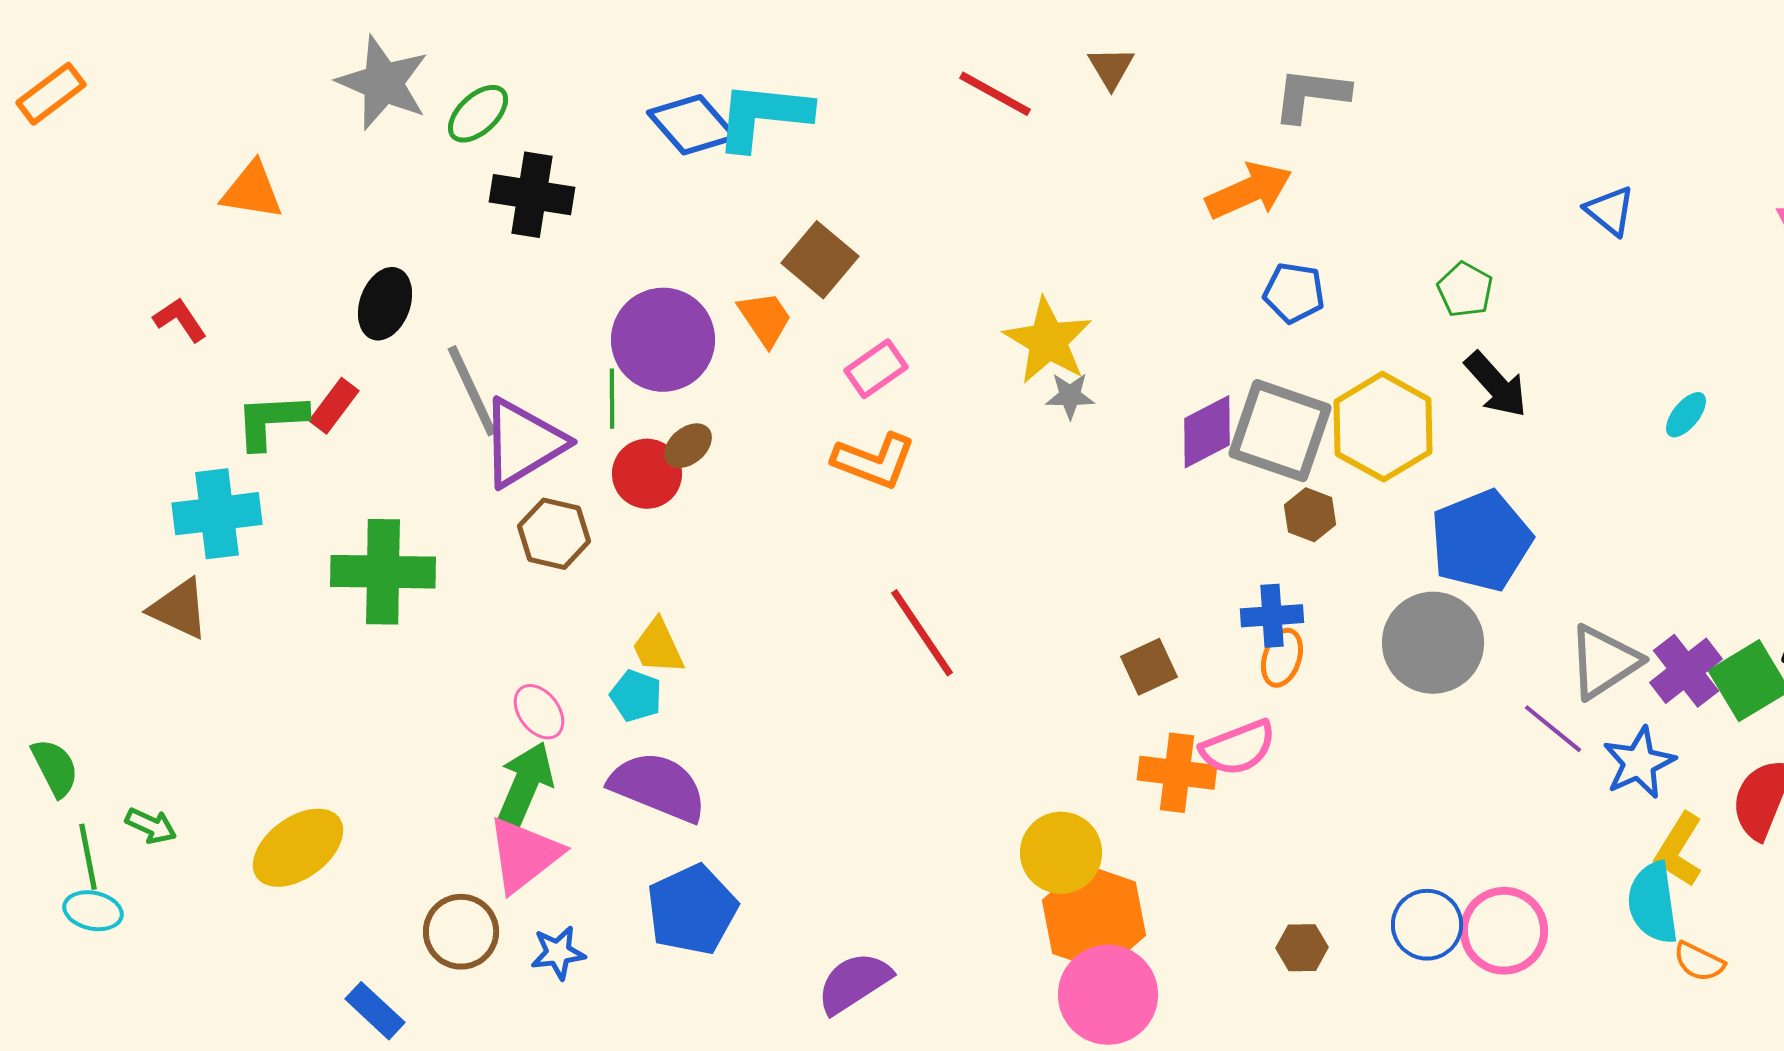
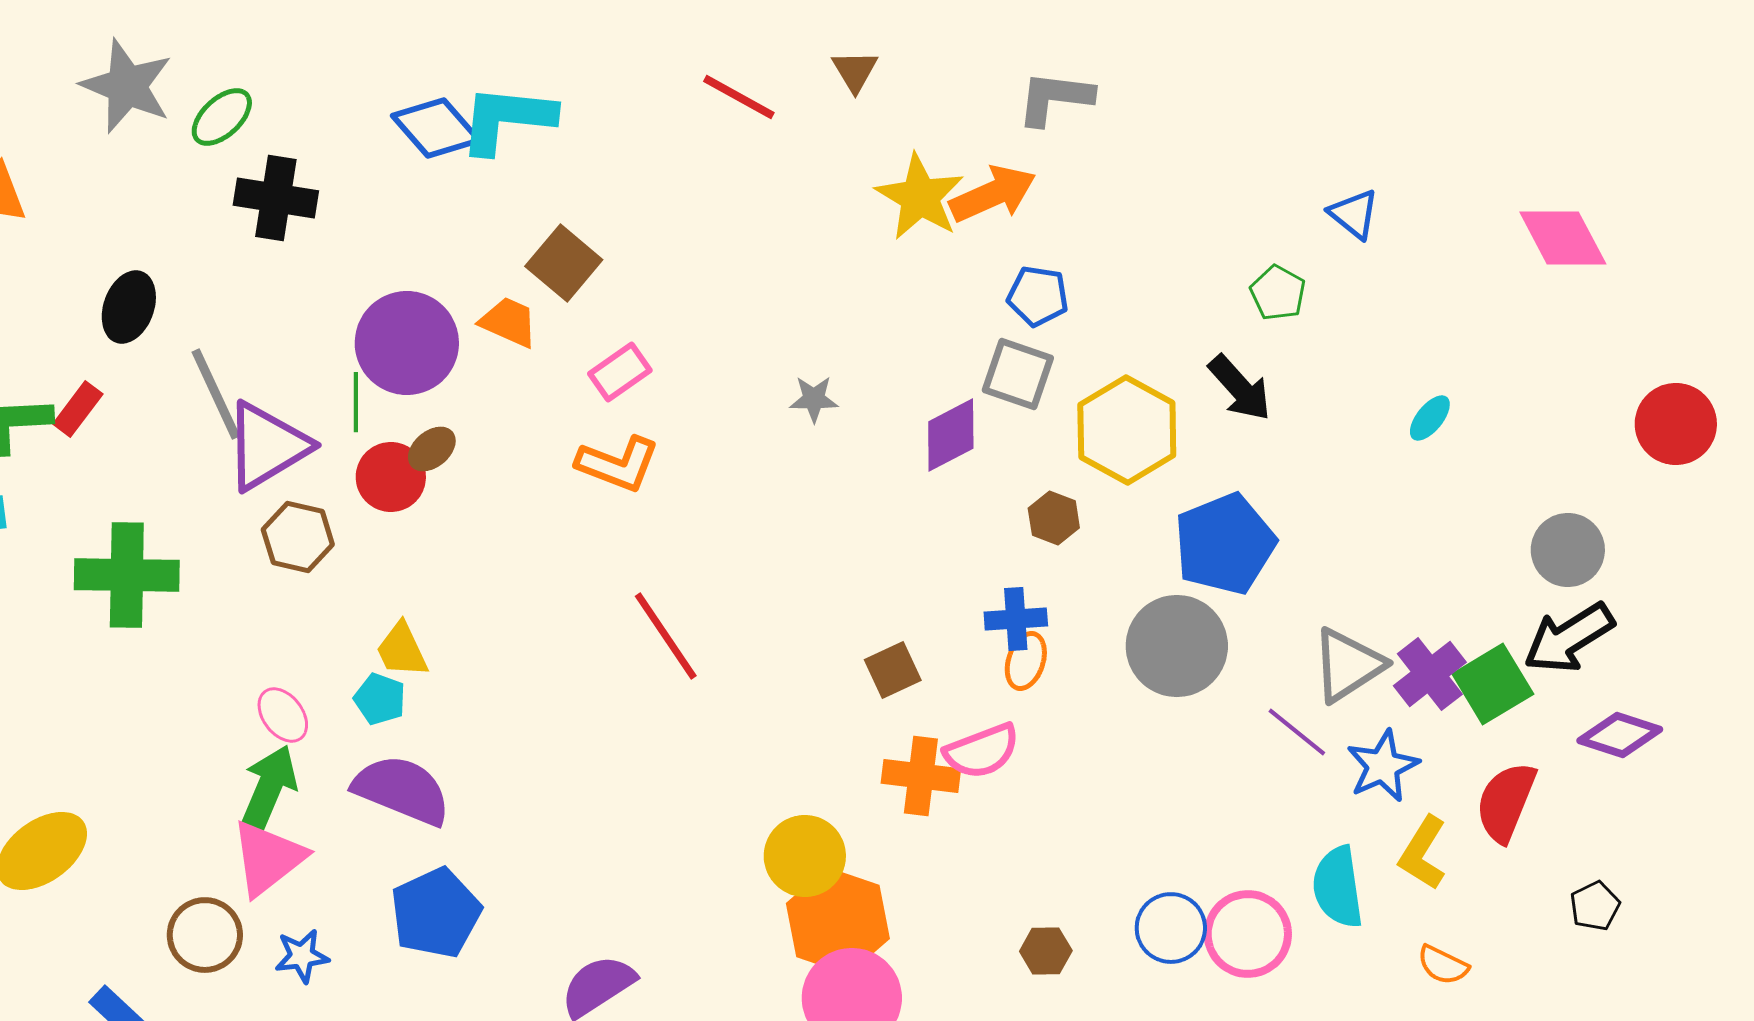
green pentagon: (1465, 290) -> (1278, 293), moved
orange trapezoid: (765, 319) -> (509, 322), turned -32
yellow star: (1048, 341) -> (920, 197), moved
gray square: (1280, 431) -> (1018, 374), moved, size x0.7
cyan semicircle: (1653, 903) -> (1338, 887), moved

